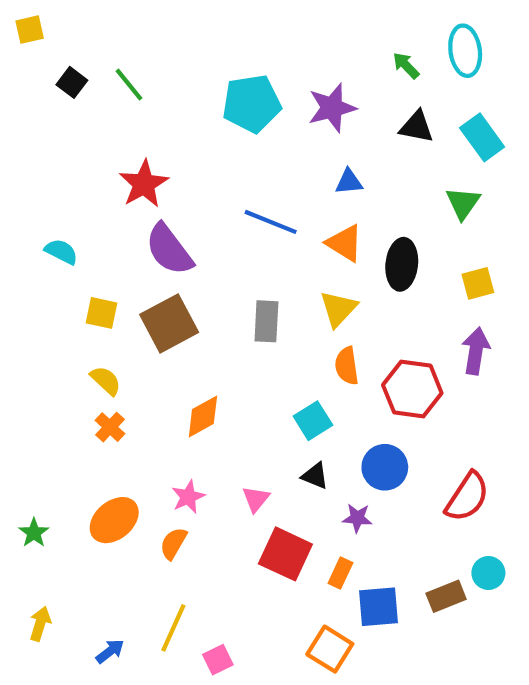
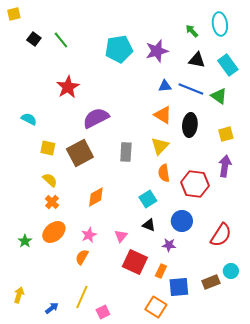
green triangle: (463, 203) -> (219, 96), turned -30
blue line: (271, 222) -> (191, 89), moved
purple semicircle: (169, 249) -> (96, 118), moved, turned 100
orange ellipse: (114, 520) -> (54, 232), moved
green star: (34, 533) -> (25, 241), moved

